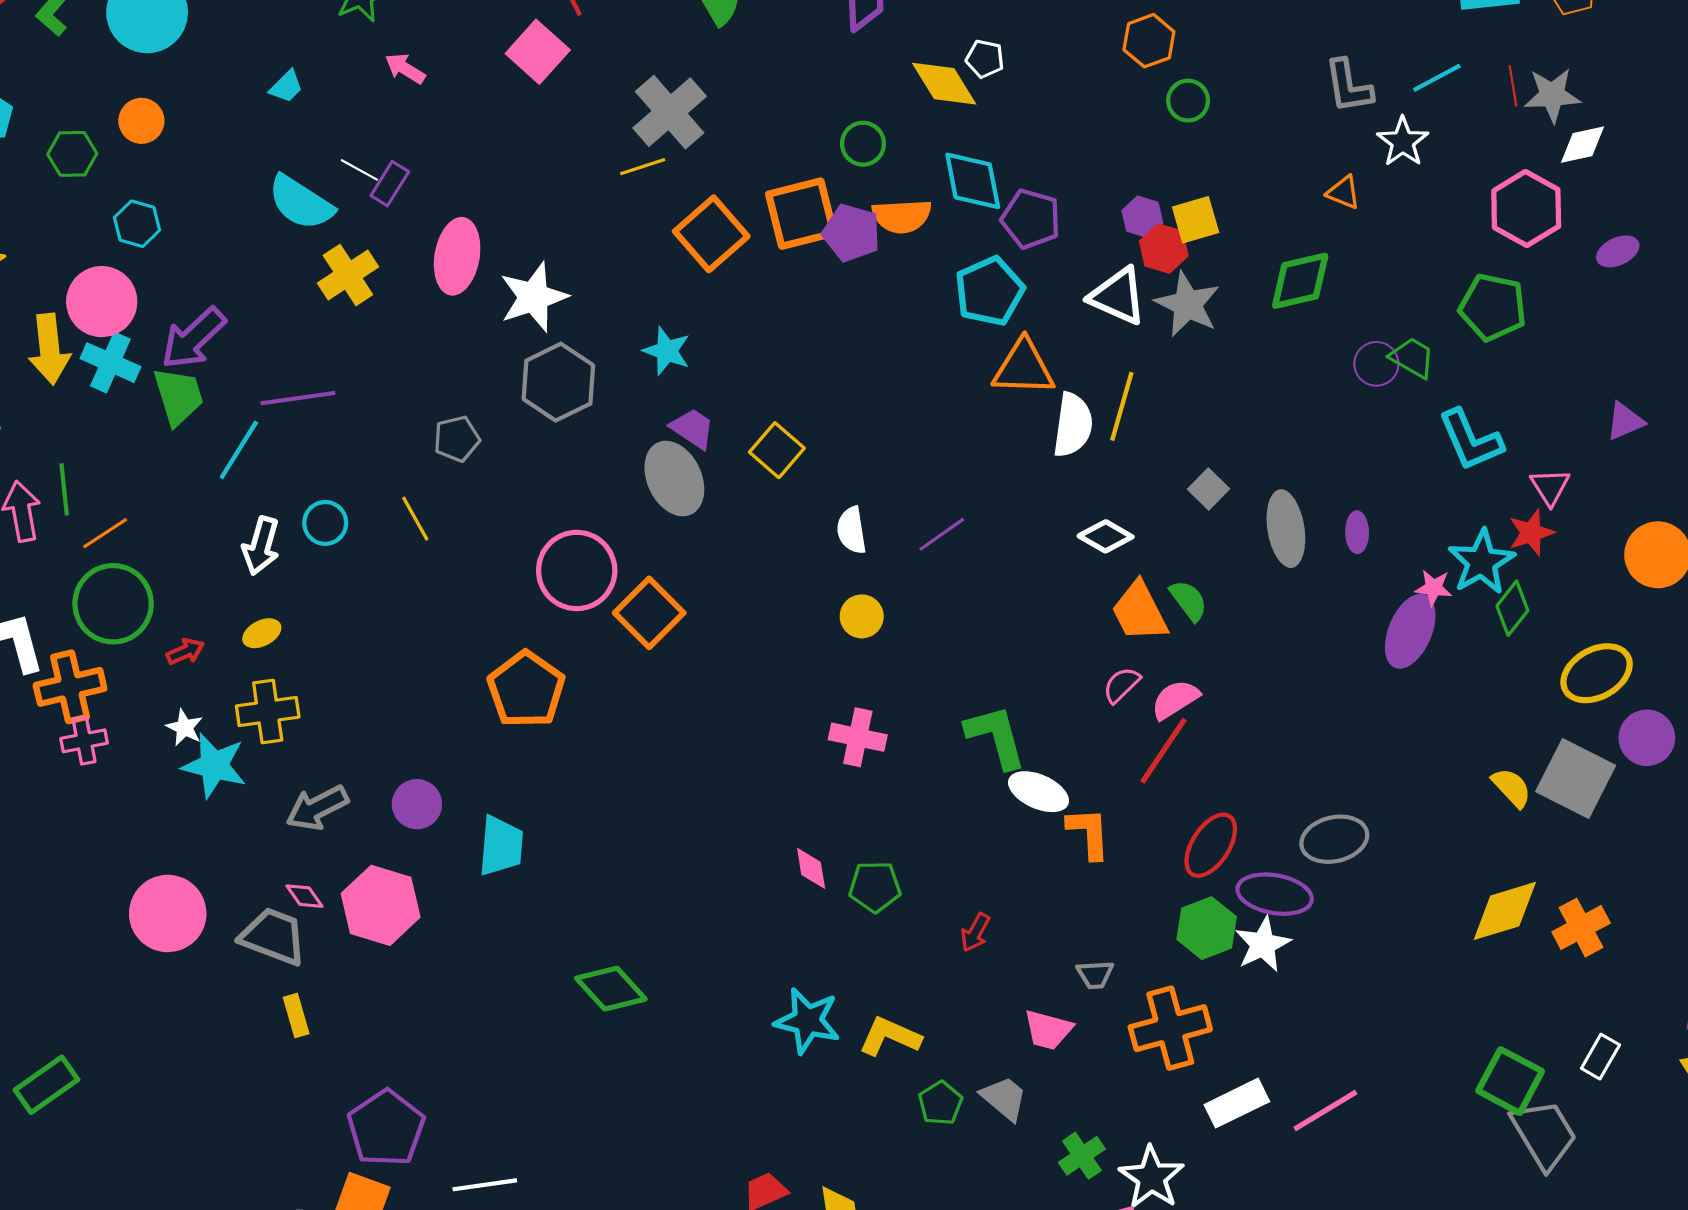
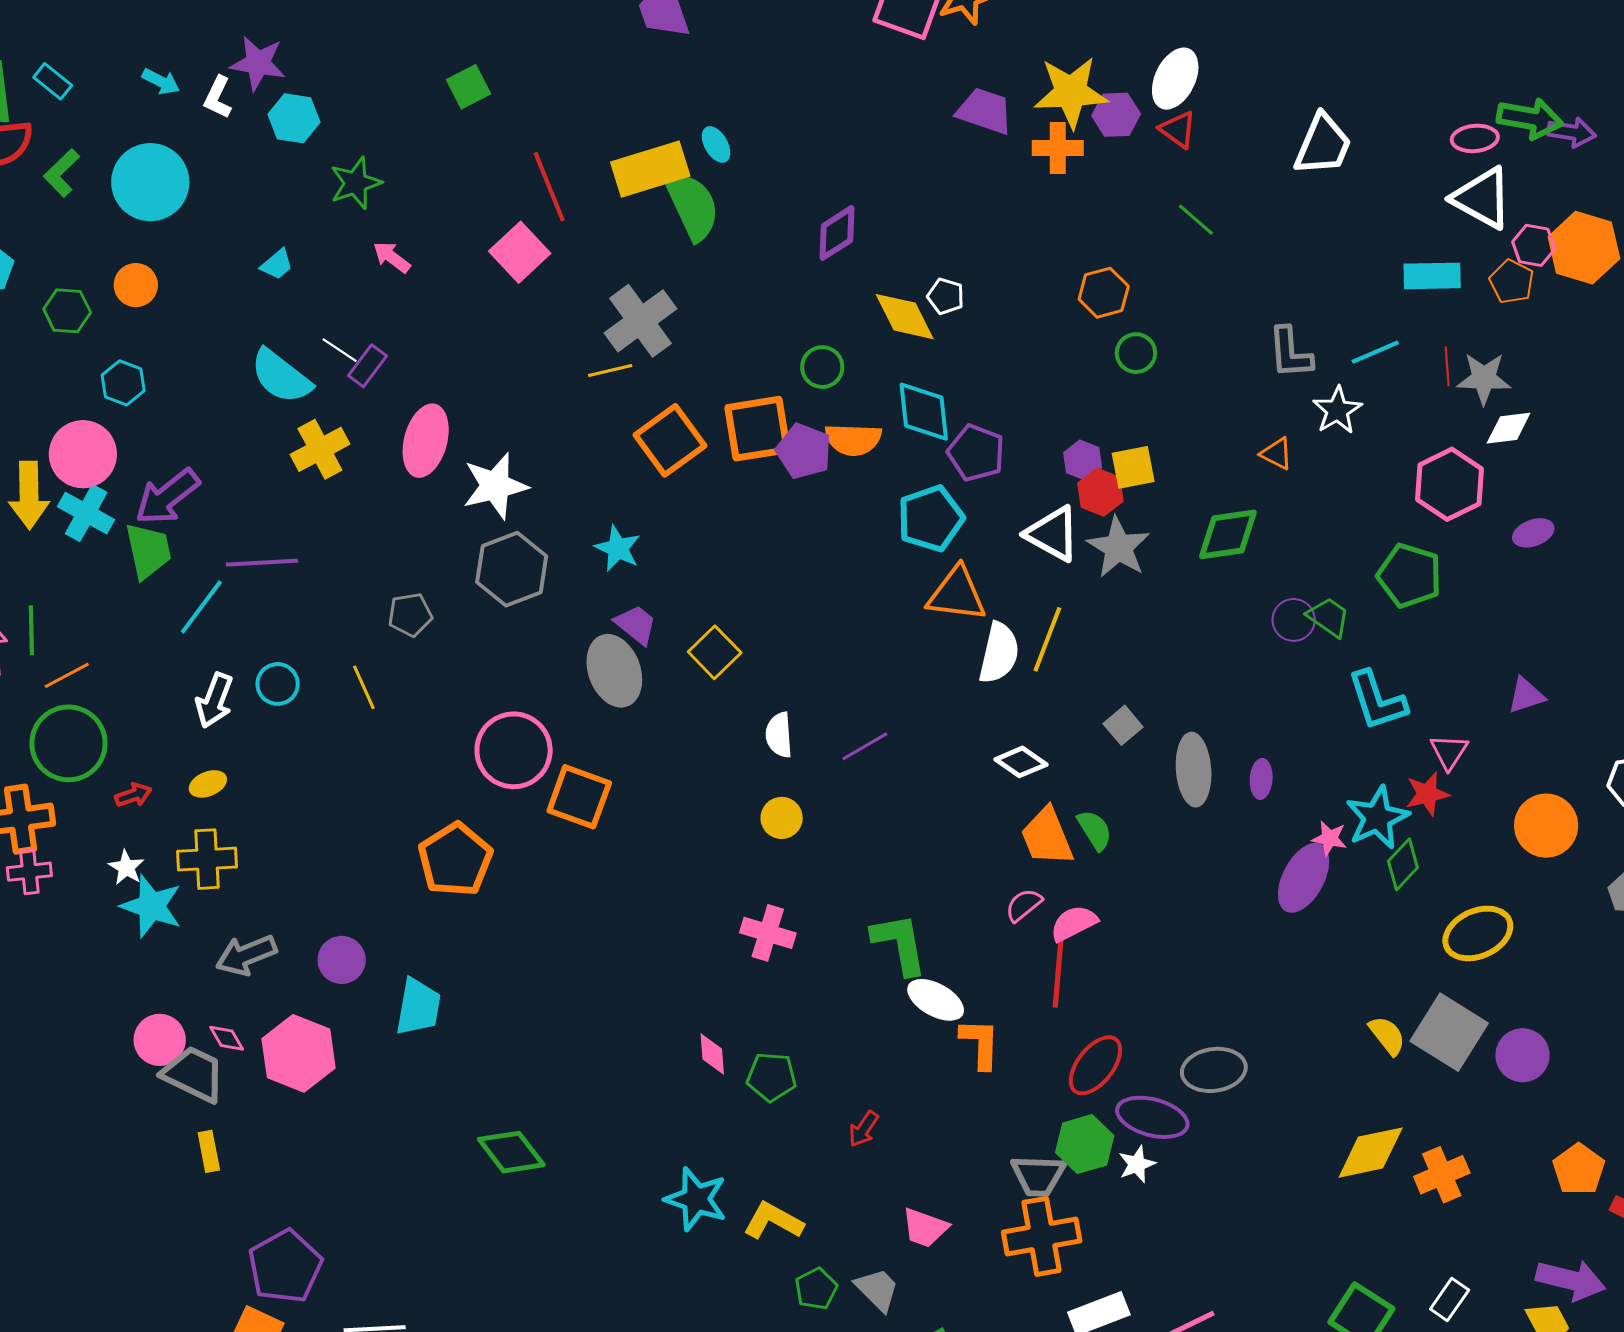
orange square: (649, 613) -> (579, 797), turned -30
purple circle: (1647, 738) -> (1522, 1055), moved
red line: (1163, 751) -> (1058, 971), turned -34
pink circle: (168, 913) -> (160, 1040), moved, size x0.7
white star: (1263, 944) -> (1137, 1164), size x0.7
gray trapezoid: (1095, 975) -> (1038, 1176), moved, size x1.5

